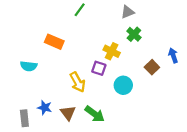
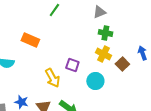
green cross: (134, 34) -> (105, 33), turned -32
yellow cross: (112, 51) -> (103, 54), moved

